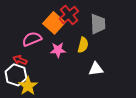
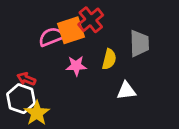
orange square: (54, 23) -> (71, 30), turned 30
gray trapezoid: (98, 24) -> (139, 43), moved
pink semicircle: (32, 39) -> (51, 37), moved

